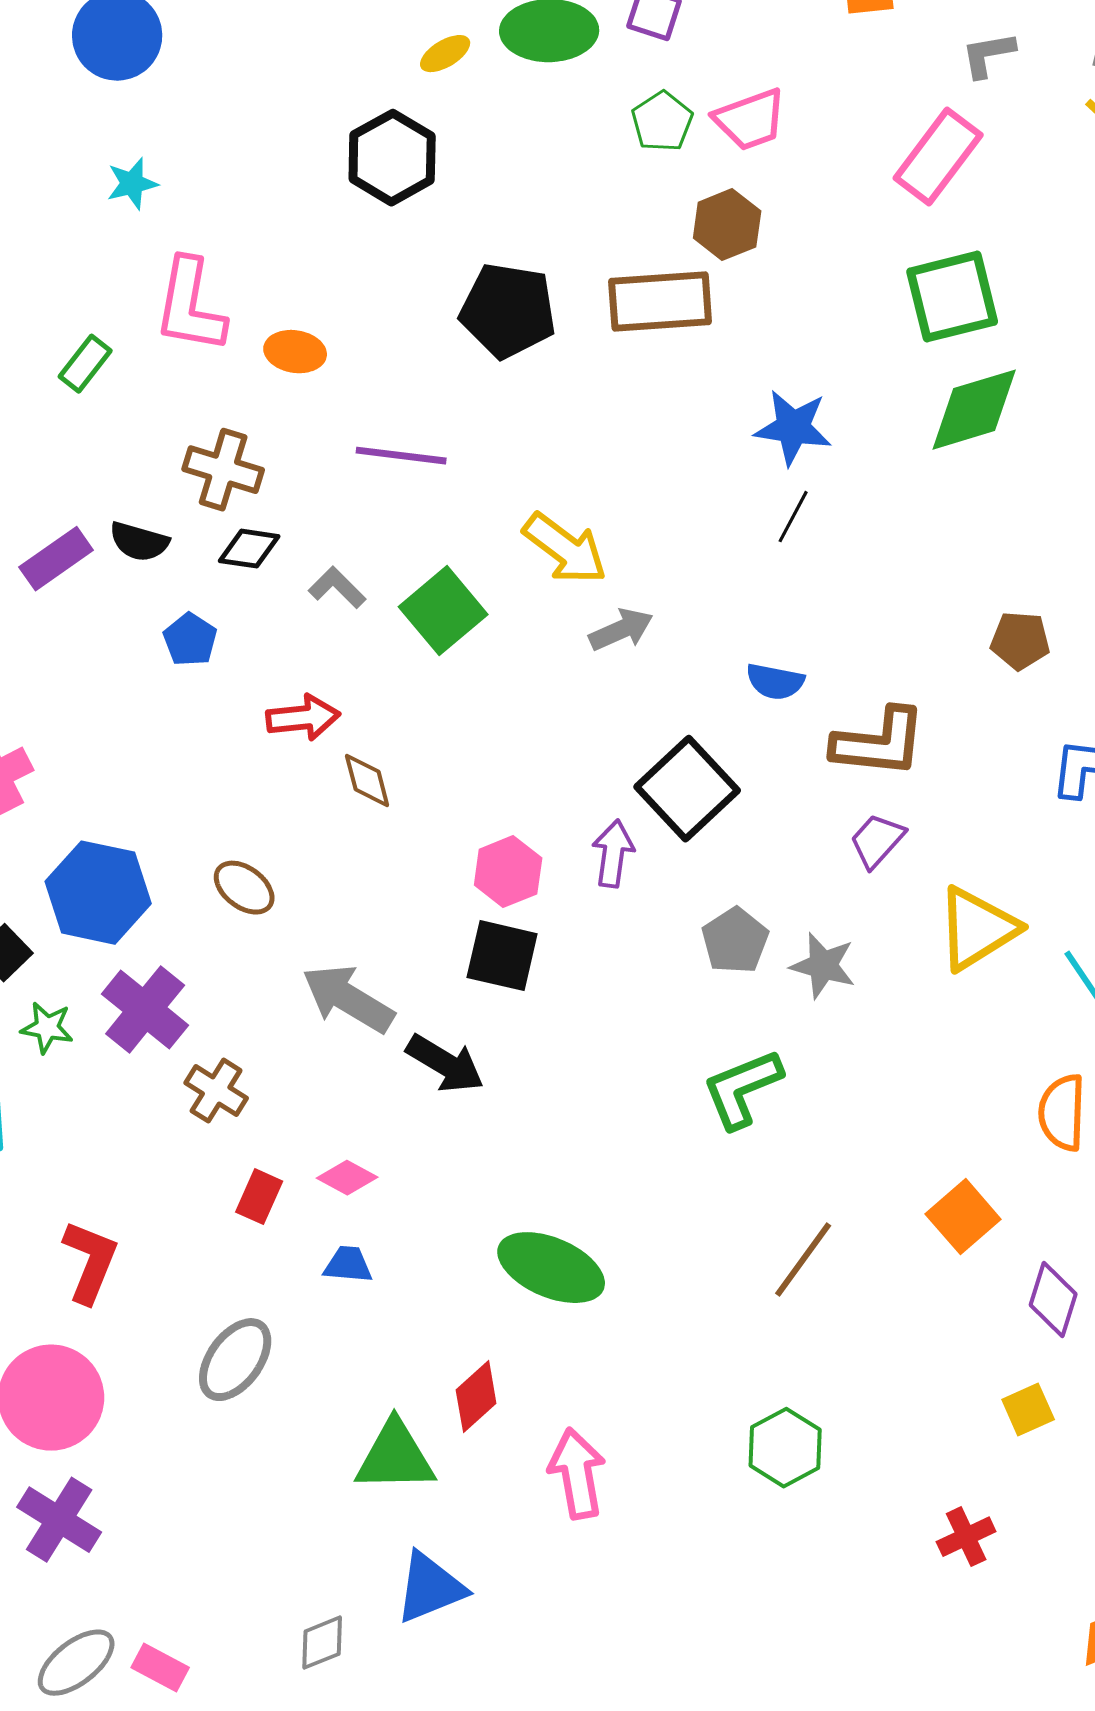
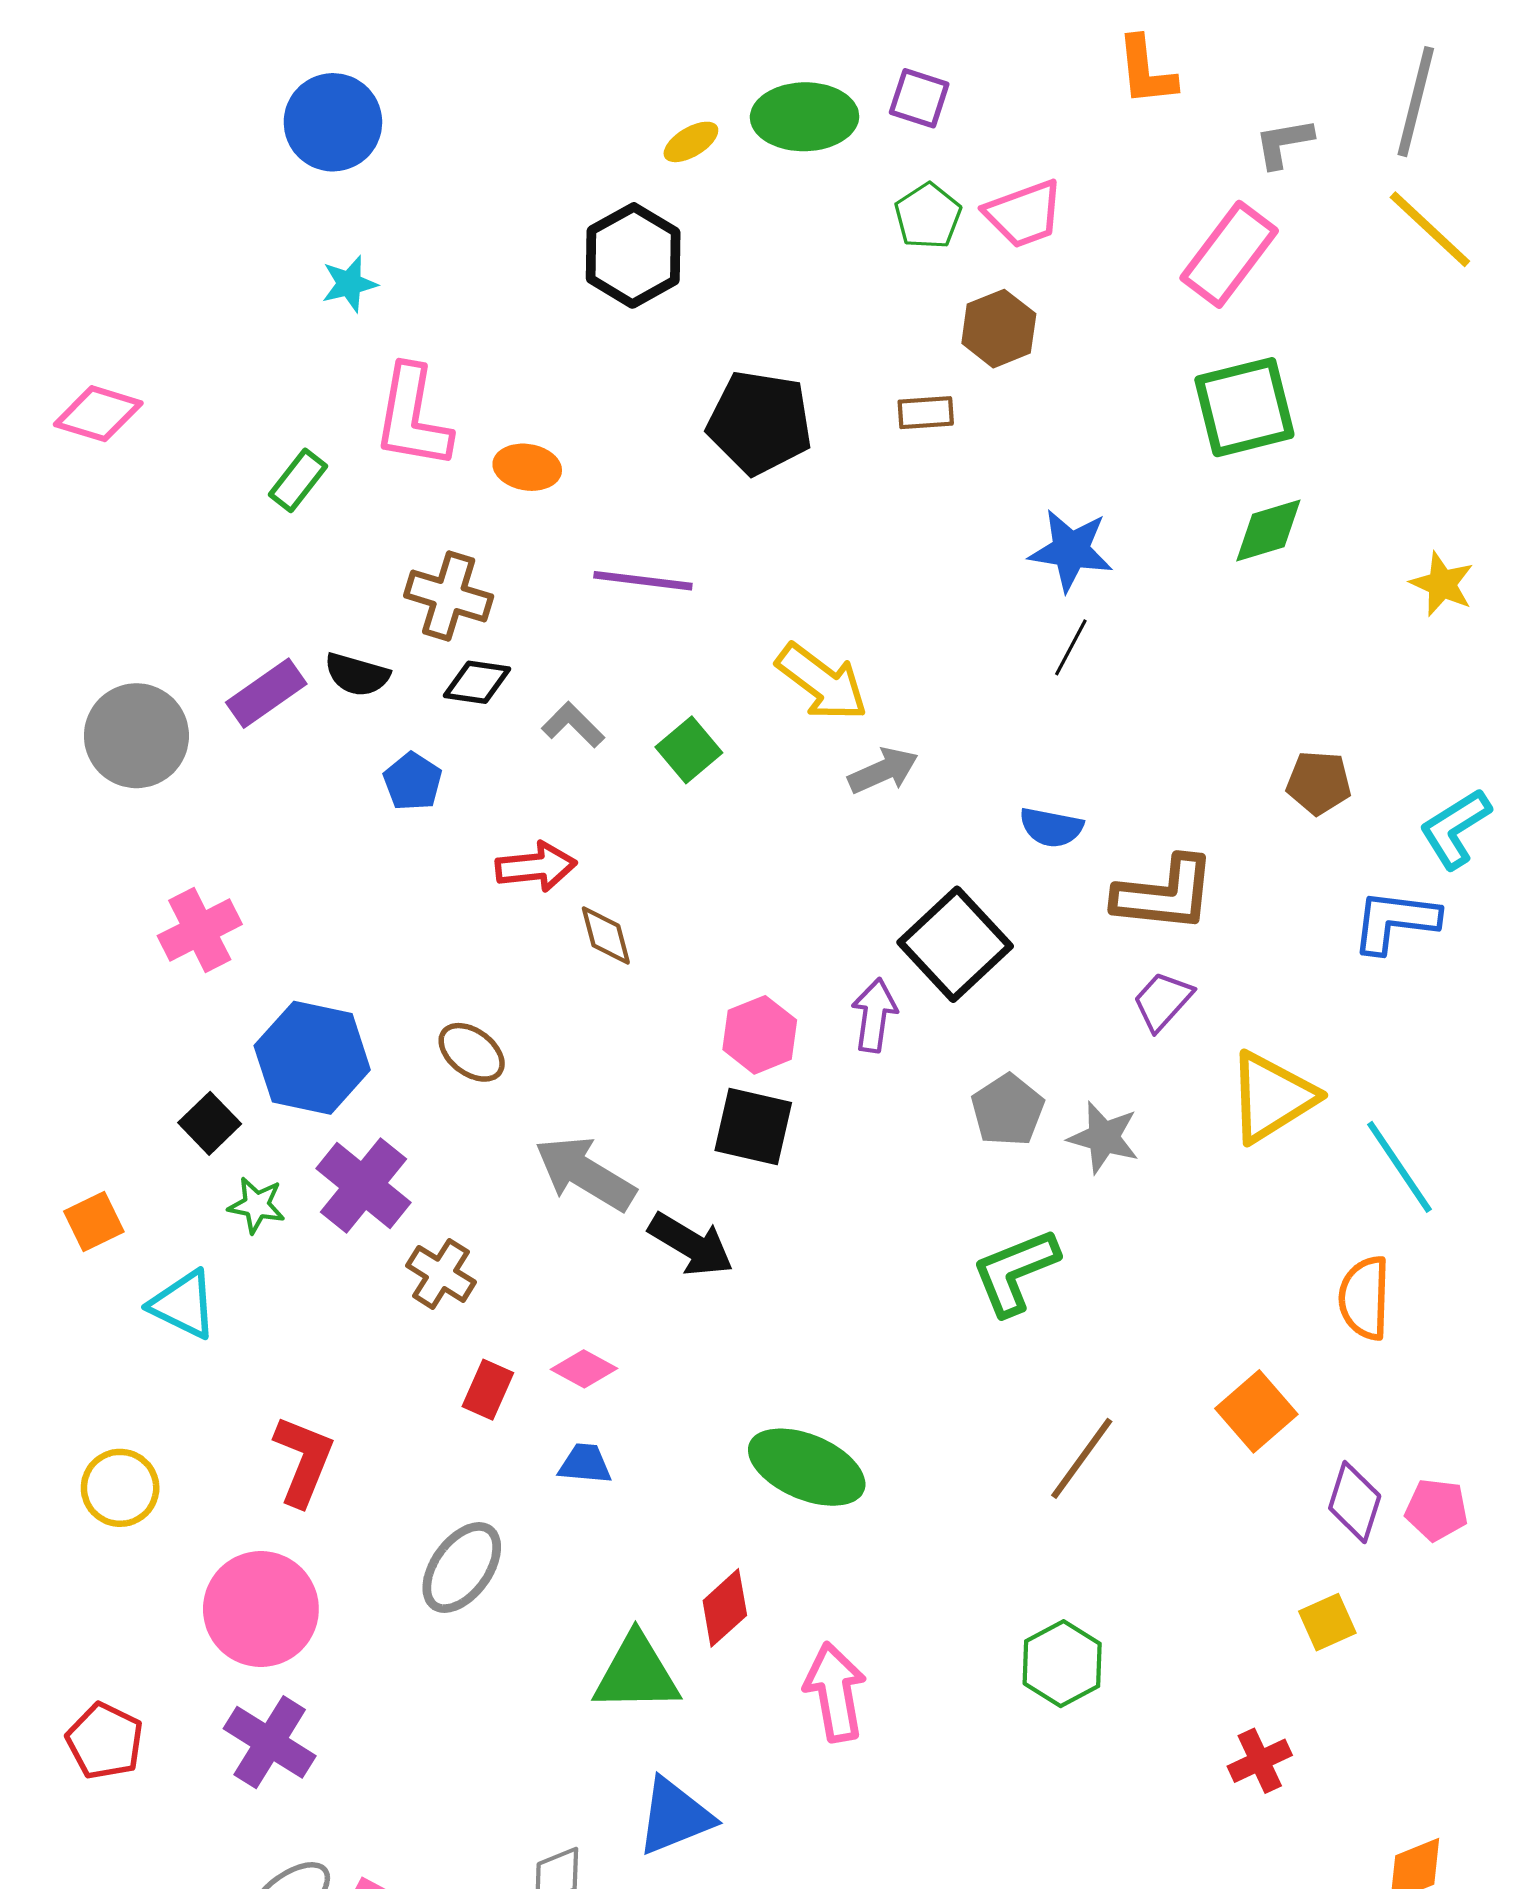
brown rectangle: (660, 302) -> (926, 413), size x0.5
green diamond: (974, 410) -> (1268, 531), size x0.7
green square: (443, 611) -> (689, 750), size x0.7

